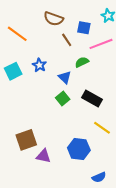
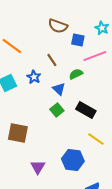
brown semicircle: (54, 19) -> (58, 26), moved
brown line: (67, 40) -> (52, 60), moved
brown square: (26, 140) -> (18, 133), moved, turned 30
purple triangle: (43, 156) -> (38, 167), turned 49

